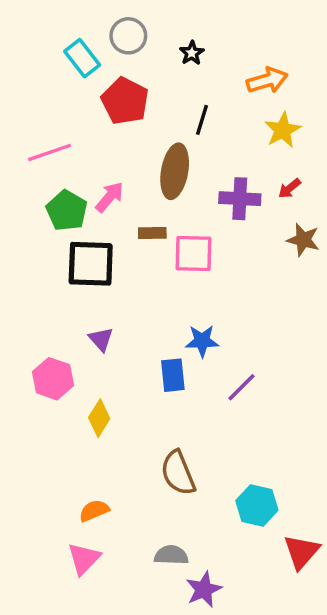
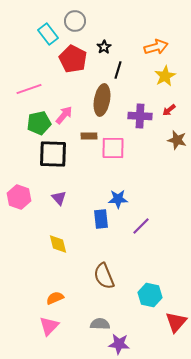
black star: (192, 53) -> (104, 47), moved
green pentagon: (67, 211) -> (39, 123), turned 30
pink hexagon: (53, 379) -> (19, 197), moved
yellow diamond: (99, 418) -> (58, 244), turned -45
purple star: (204, 589) -> (119, 344), turned 30

